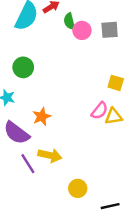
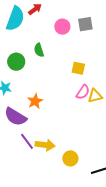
green semicircle: (69, 21) -> (39, 50), moved
yellow square: (116, 83) -> (78, 68), moved
yellow arrow: (50, 155) -> (45, 145), moved

